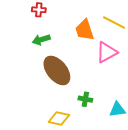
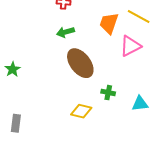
orange trapezoid: (85, 30) -> (109, 23), turned 35

